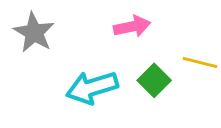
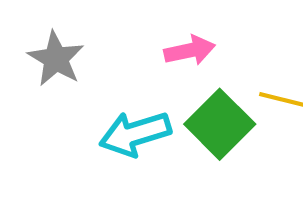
green square: (154, 80) -> (220, 124), size x1.5

